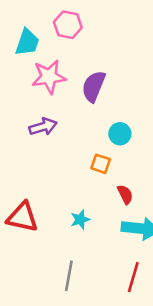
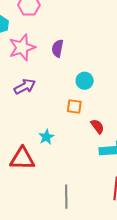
purple semicircle: (94, 86) -> (58, 48), size x0.7
cyan star: (80, 220) -> (46, 137), moved

